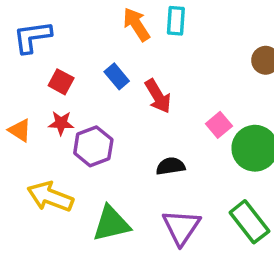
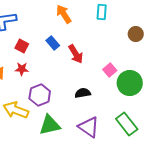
cyan rectangle: (176, 21) -> (102, 12), moved
purple hexagon: (93, 146) -> (40, 95), moved
purple triangle: (181, 227) -> (89, 127), turned -30

